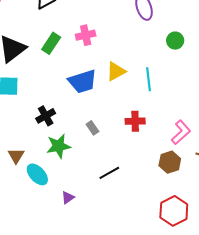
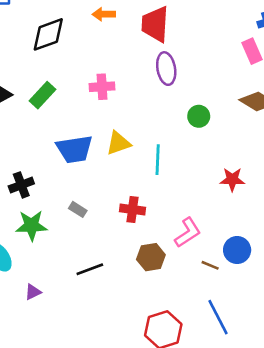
pink cross: (86, 35) -> (102, 87), moved
gray rectangle: (92, 128) -> (78, 209), turned -32
brown hexagon: (170, 162) -> (151, 257), moved

